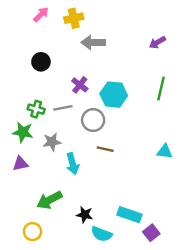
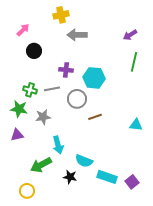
pink arrow: (41, 15) -> (23, 30), moved
purple cross: (80, 85) -> (66, 70), turned -32
green line: (161, 89) -> (134, 62), moved
brown line: (105, 149) -> (95, 117), moved, turned -32
cyan arrow: (72, 164) -> (58, 145), moved
purple square: (151, 233) -> (132, 182), moved
cyan semicircle: (102, 234) -> (84, 161), moved

